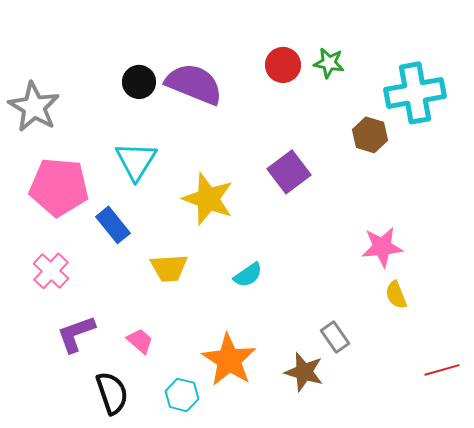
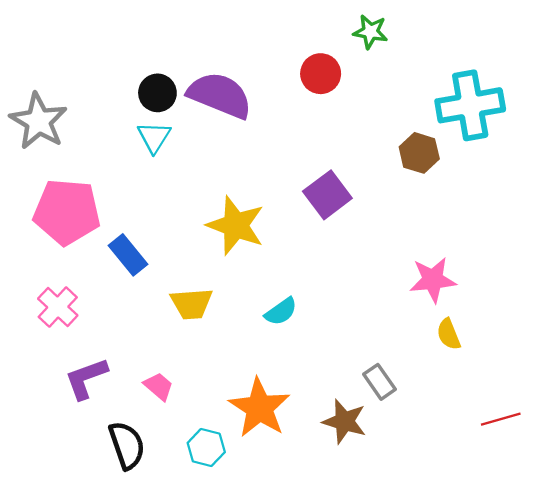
green star: (329, 63) -> (370, 32), moved
cyan triangle: (136, 161) -> (154, 137), moved, size x0.7

